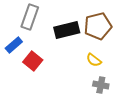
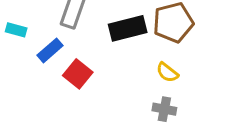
gray cross: (101, 85) -> (164, 109), moved

